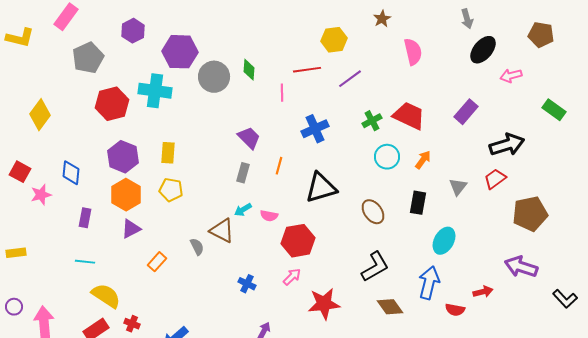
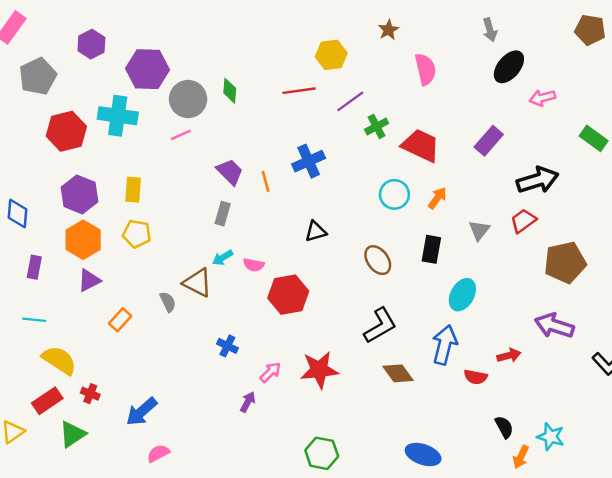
brown pentagon: (541, 35) -> (590, 30), moved
pink line: (282, 93) -> (181, 135), moved, turned 66
green cross: (372, 121) -> (377, 126), moved
orange line: (279, 166) -> (266, 181), moved, turned -30
black triangle: (321, 188) -> (316, 231), size x0.6
pink arrow: (292, 277) -> (270, 372), moved

